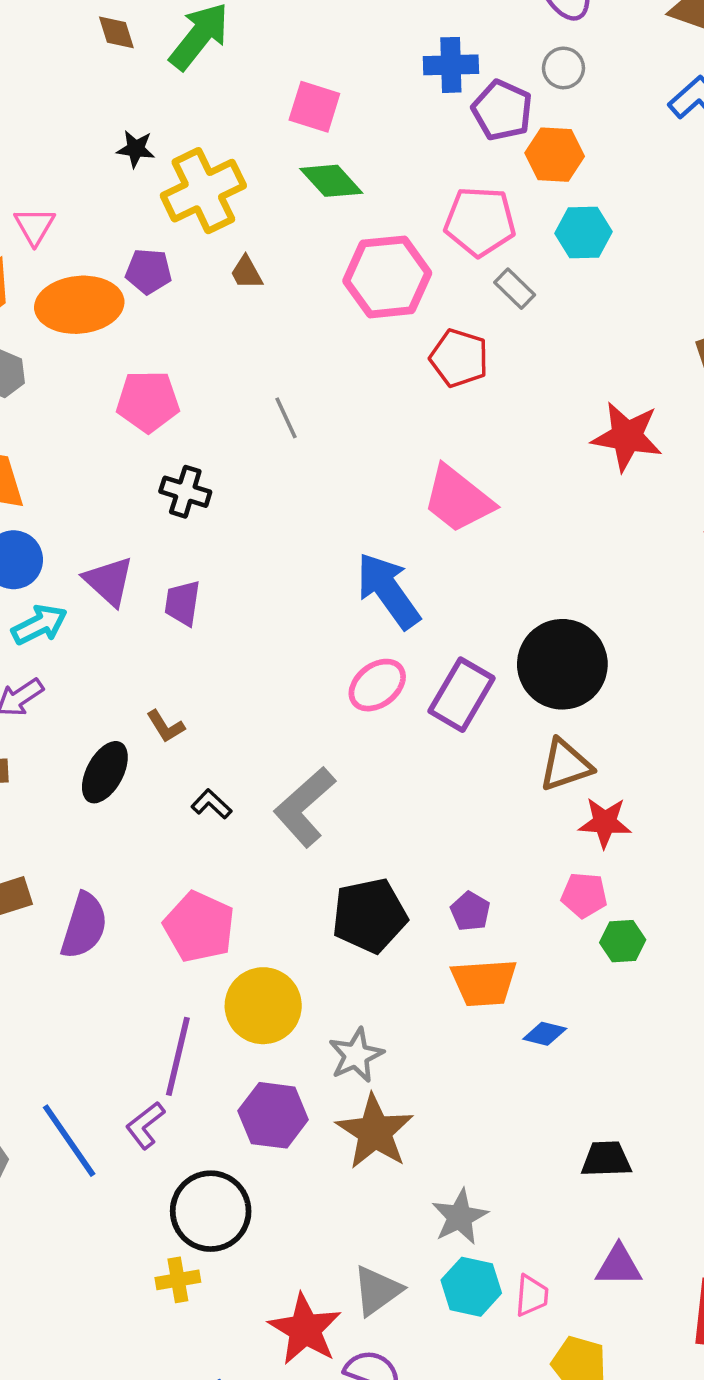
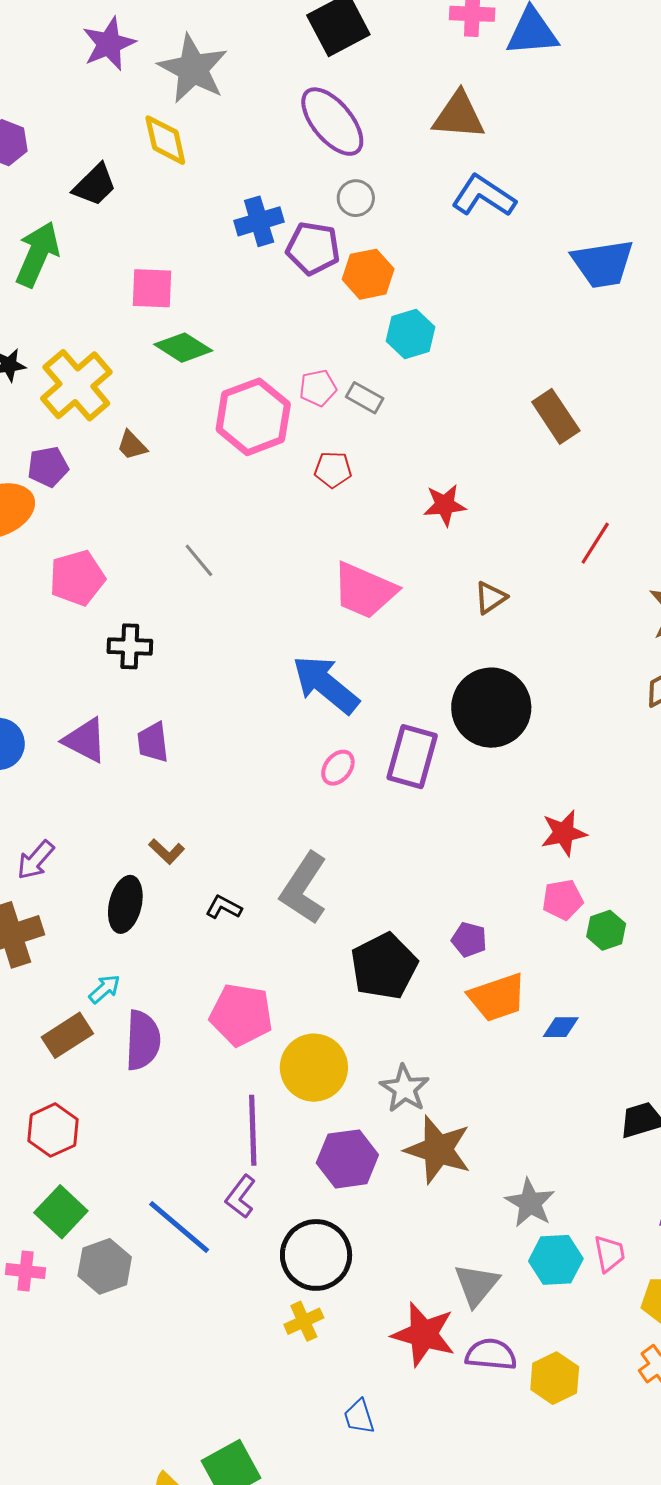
pink pentagon: (480, 221) -> (318, 388), moved, size x0.6
red pentagon: (459, 358) -> (333, 470), size x0.7
red star: (627, 436) -> (445, 505), moved, size x0.7
cyan arrow: (39, 625) -> (104, 989), moved, size x0.7
pink ellipse: (377, 685) -> (338, 768), size x0.7
brown triangle: (565, 765) -> (491, 598), moved, size x0.7

